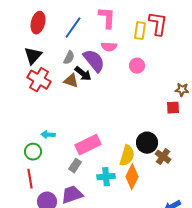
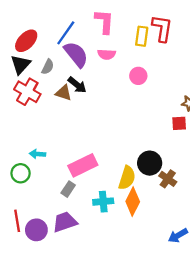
red ellipse: (38, 23) -> (26, 41), moved, turned 30
gray semicircle: (69, 58) -> (48, 67), moved
purple semicircle: (94, 61) -> (76, 54), moved
red line: (30, 179) -> (17, 221), moved

